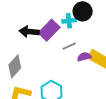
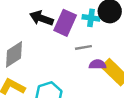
purple rectangle: (49, 30) -> (65, 23), turned -35

